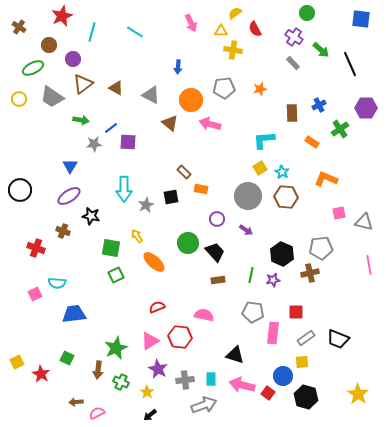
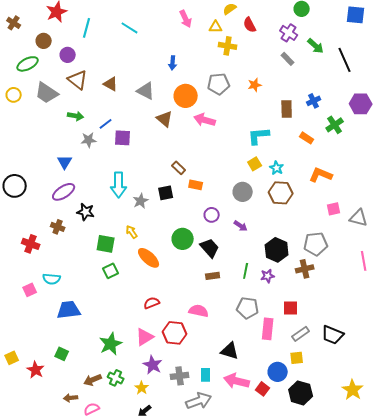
brown triangle: (83, 84) -> (78, 80), turned -45
gray circle: (248, 196) -> (243, 192), size x0.7
brown arrow: (98, 370) -> (93, 380), moved, turned 60

